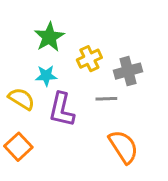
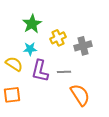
gray line: (106, 99) -> (64, 72), moved
orange square: (18, 147) -> (12, 95), turned 36

